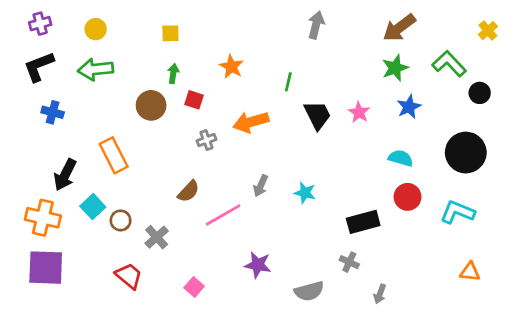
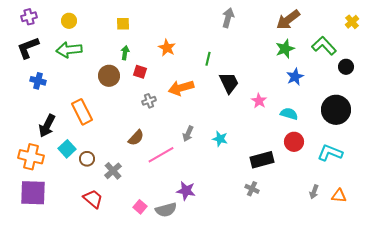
pink star: (359, 112) -> (259, 101), moved
gray semicircle: (309, 291) -> (166, 210), moved
gray arrow: (380, 294) -> (314, 192), moved

